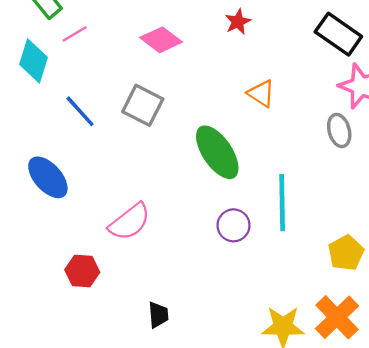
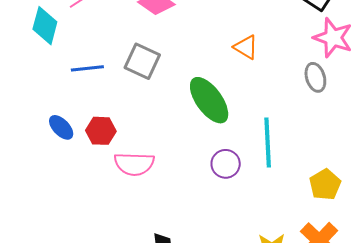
blue line: (80, 111) -> (87, 68), turned -52
blue ellipse: (48, 177) -> (61, 127), size x0.7
pink semicircle: (130, 222) -> (134, 164), turned 42
red hexagon: (82, 271) -> (101, 131), moved

